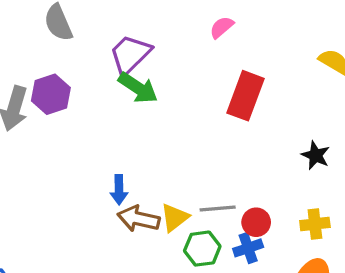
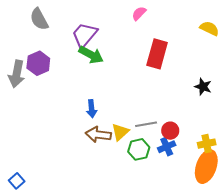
blue arrow: (119, 190) -> (92, 109), moved
yellow cross: (315, 224) -> (207, 144), moved

